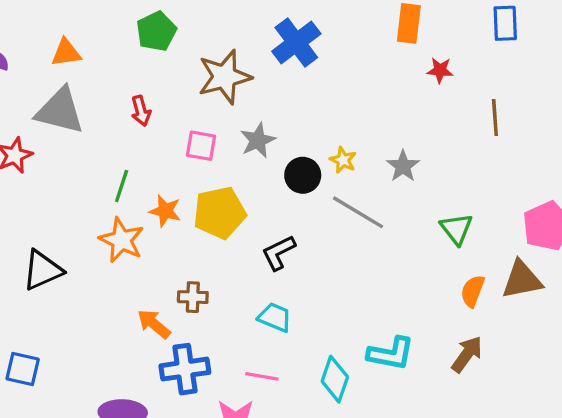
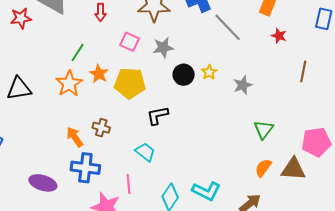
gray line: (358, 212) -> (228, 27), moved
pink line: (262, 376) -> (129, 184), turned 60

